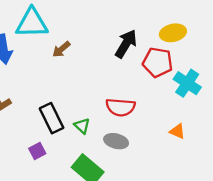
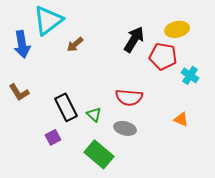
cyan triangle: (32, 23) -> (48, 20), turned -36
cyan cross: (187, 83) -> (190, 75), size x0.7

